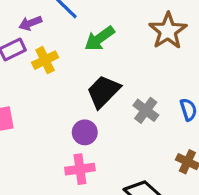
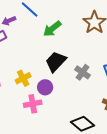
yellow cross: (45, 60) -> (23, 78), moved
pink cross: (80, 169) -> (33, 104), moved

